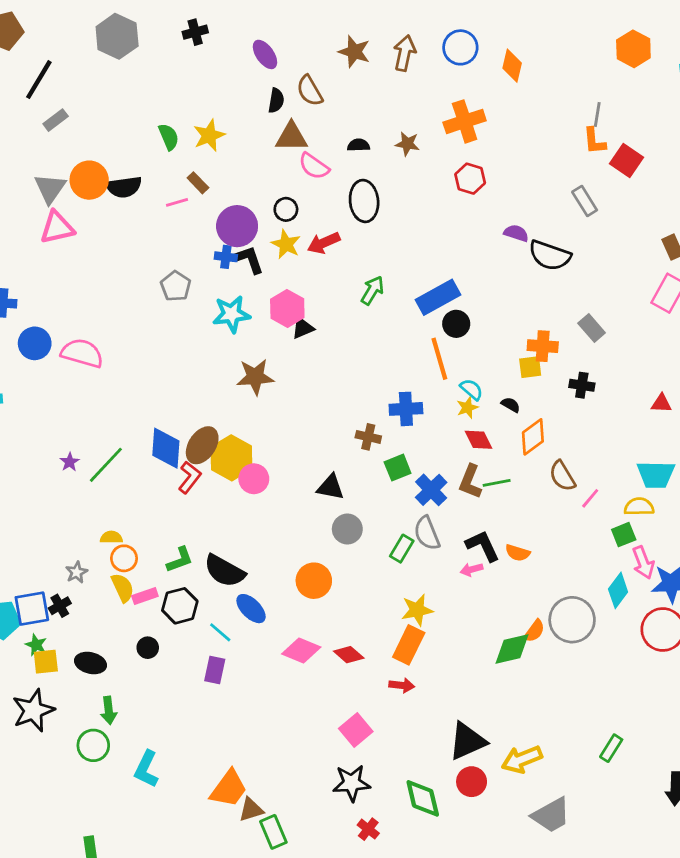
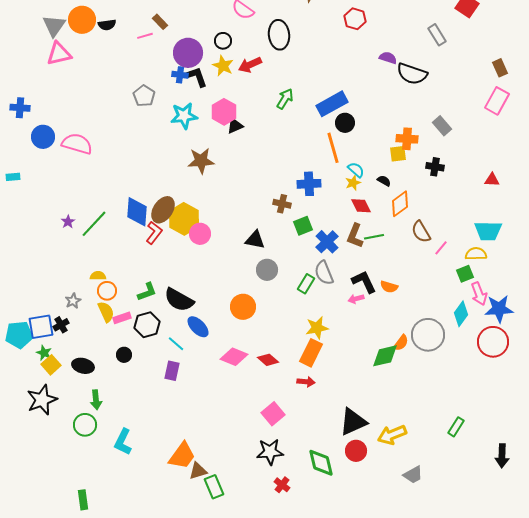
black semicircle: (124, 187) -> (107, 25), size x0.7
yellow square: (46, 662) -> (51, 365), turned -36
gray trapezoid: (551, 815) -> (413, 475), size x0.7

